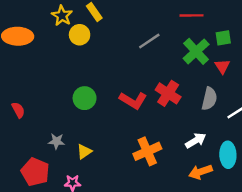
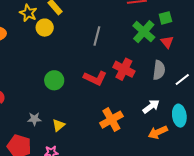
gray line: (149, 41) -> (97, 36), moved, turned -36

